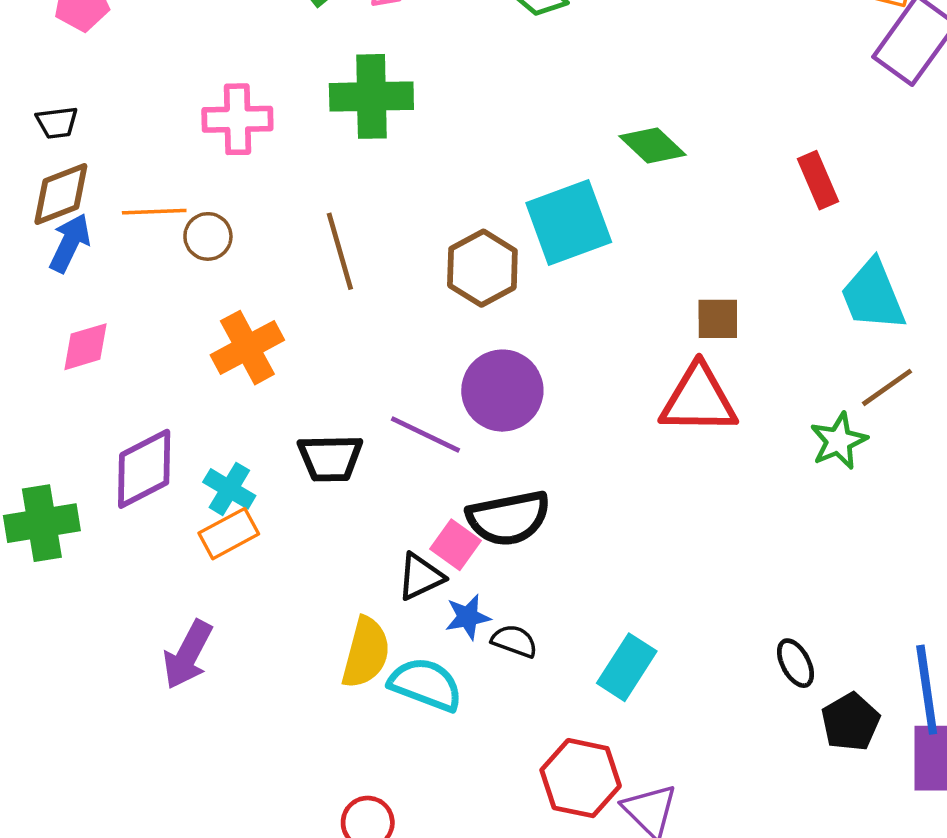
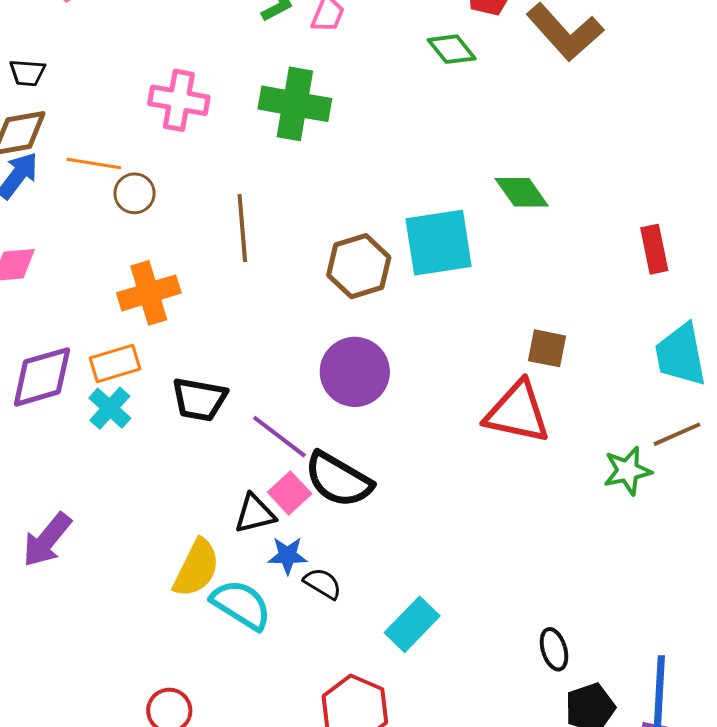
purple line: (425, 435) -> (279, 437), moved
black semicircle: (508, 518) -> (338, 480), turned 30
orange rectangle: (229, 534) -> (115, 363), moved

